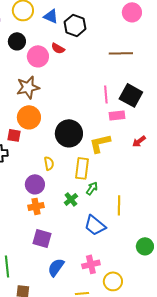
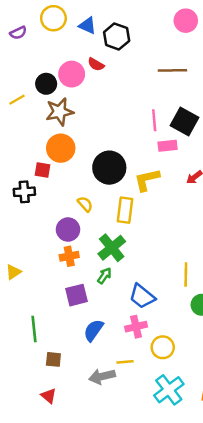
black circle: (17, 41) -> (46, 84), moved
yellow semicircle: (49, 163) -> (85, 204), turned -32
green arrow: (92, 188) -> (104, 276), moved
green cross: (71, 199) -> (112, 248), size x1.6
yellow line: (119, 205) -> (186, 274), moved
blue trapezoid: (95, 225) -> (142, 296), moved
purple square: (42, 238) -> (76, 295), turned -30

